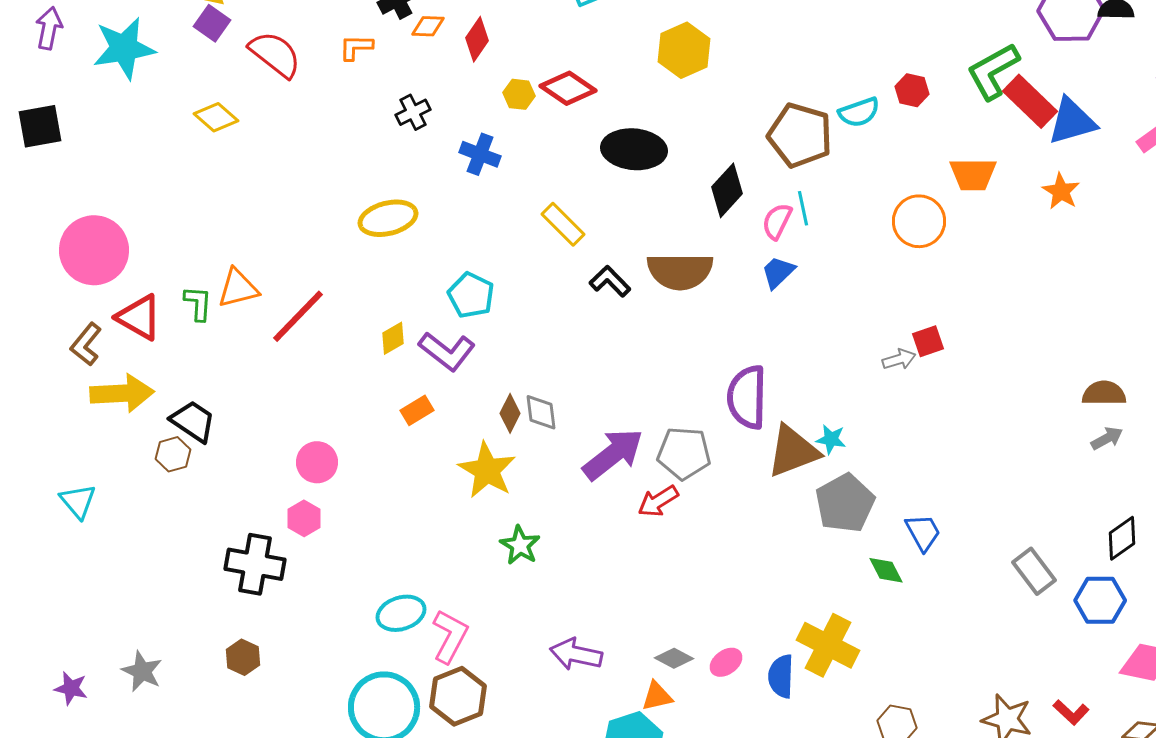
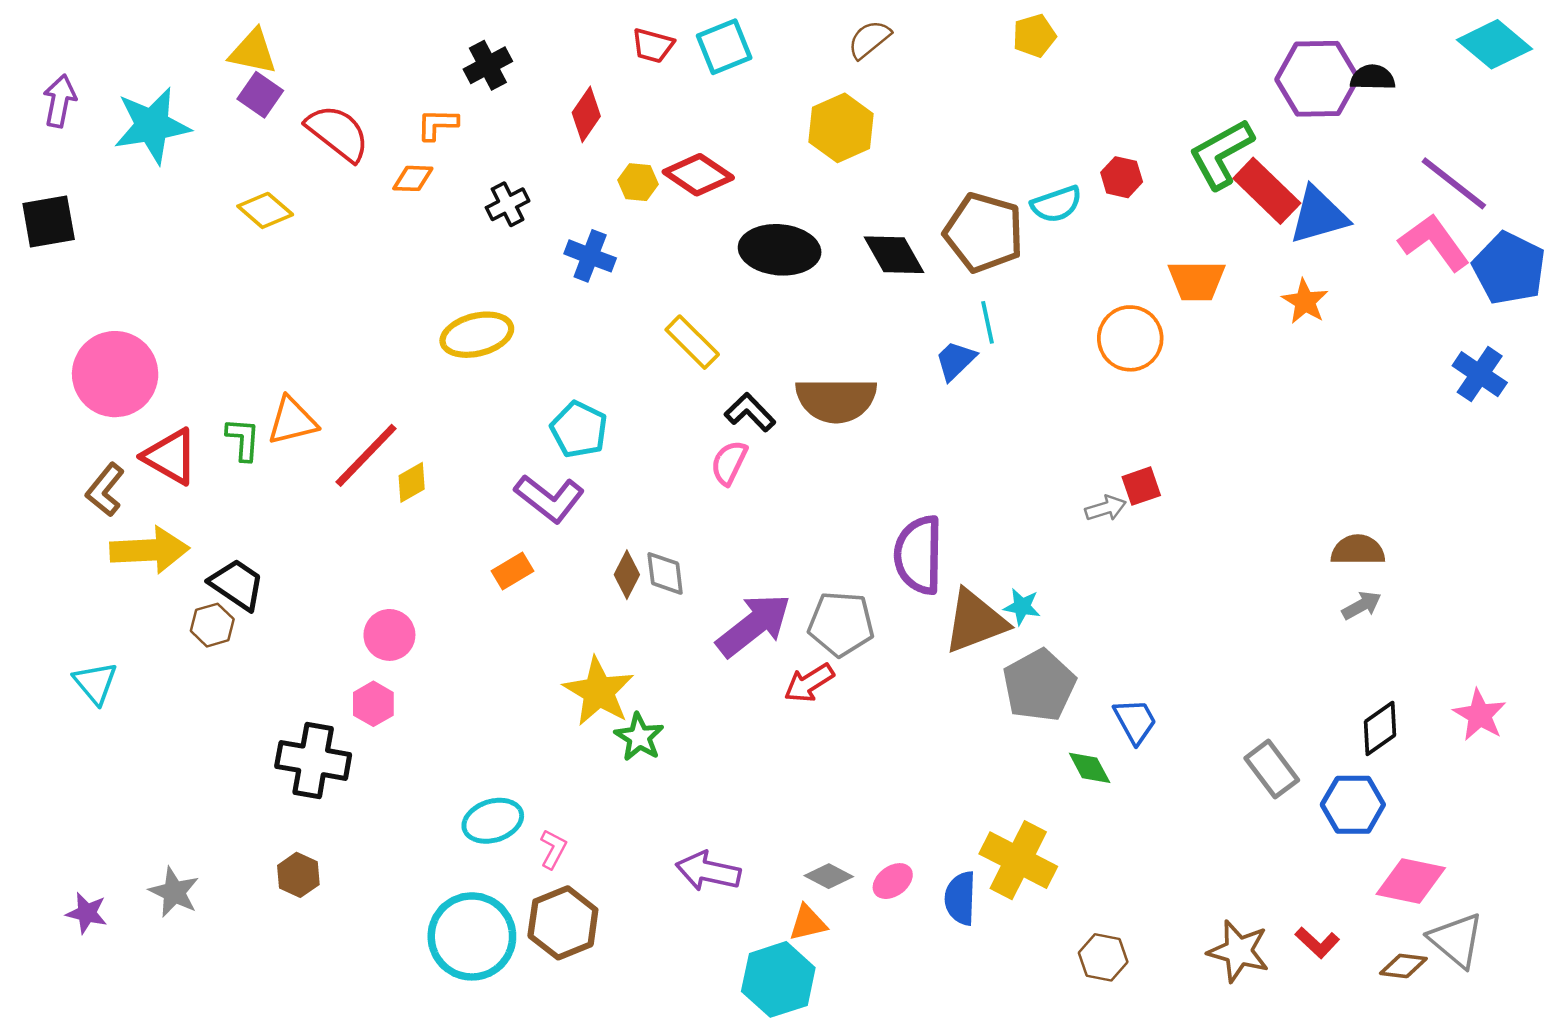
orange diamond: (428, 26) -> (413, 178), moved
black diamond: (727, 190) -> (894, 255), moved, turned -72
pink semicircle: (777, 221) -> (729, 463), moved
blue trapezoid: (778, 272) -> (955, 361), moved
yellow diamond: (393, 338) -> (412, 482), moved
yellow star: (487, 470) -> (599, 692), moved
pink L-shape: (450, 636) -> (553, 849), size x0.6

